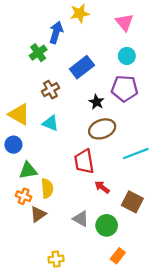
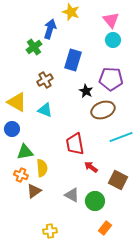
yellow star: (80, 13) -> (71, 12), turned 30
cyan circle: (127, 56) -> (113, 40), moved
blue rectangle: (82, 67) -> (73, 60), turned -35
brown ellipse: (102, 129) -> (103, 110), moved

